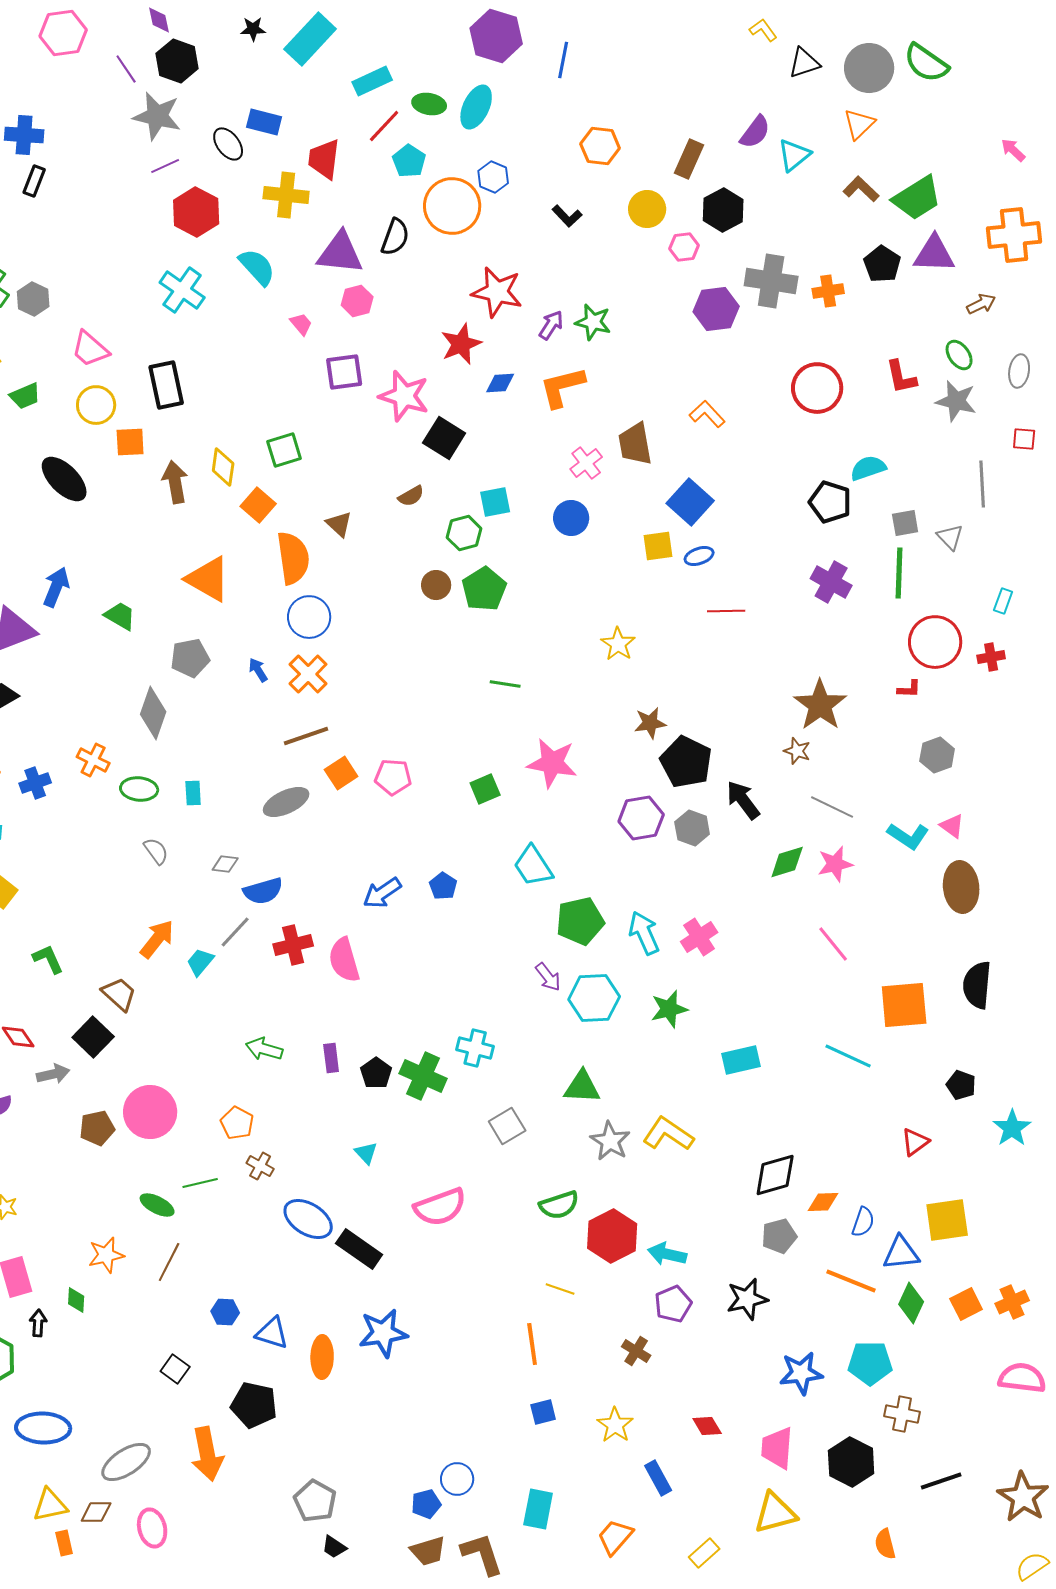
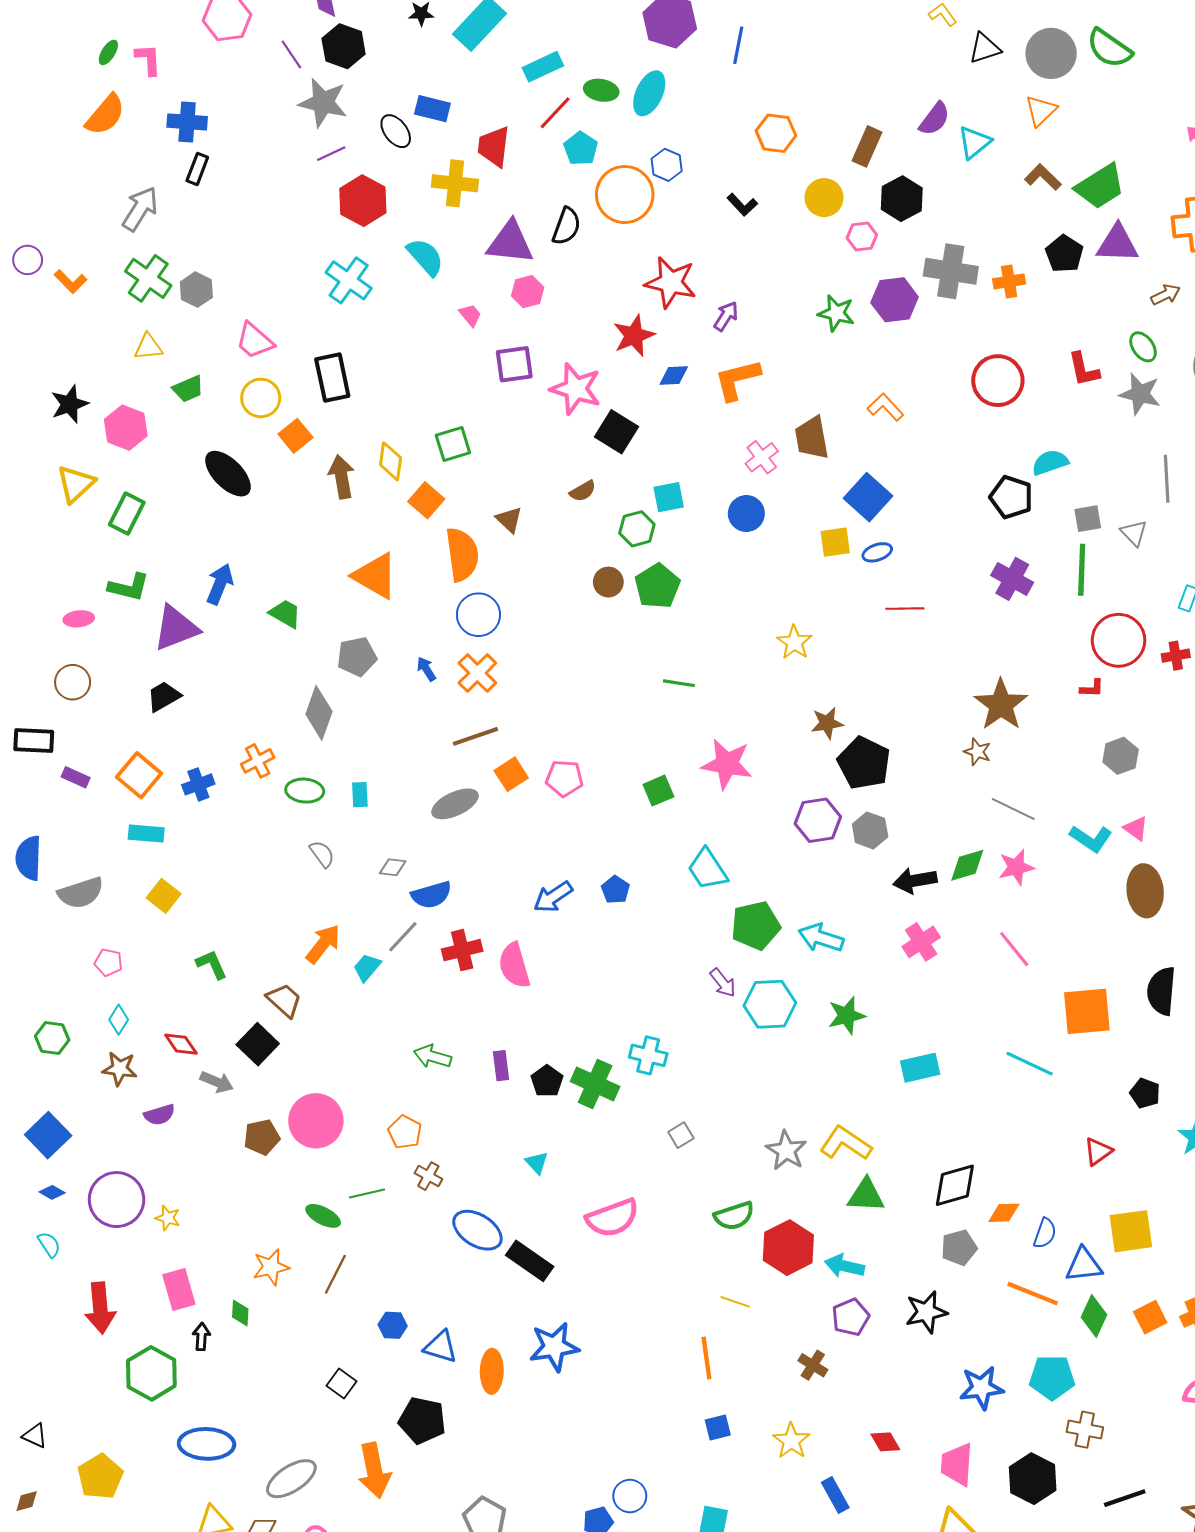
green star: (593, 322) -> (836, 313), moved
orange square: (130, 442) -> (295, 436), turned -36
orange cross: (93, 760) -> (258, 761), turned 36
black arrow: (743, 800) -> (915, 881), moved, turned -63
cyan arrow: (644, 933) -> (821, 938), turned -48
pink cross: (699, 937) -> (921, 942), moved
gray arrow: (53, 1074) -> (217, 1082), turned 36
green triangle: (582, 1087) -> (866, 1195), moved
gray square: (507, 1126) -> (681, 1135), size x0.7

